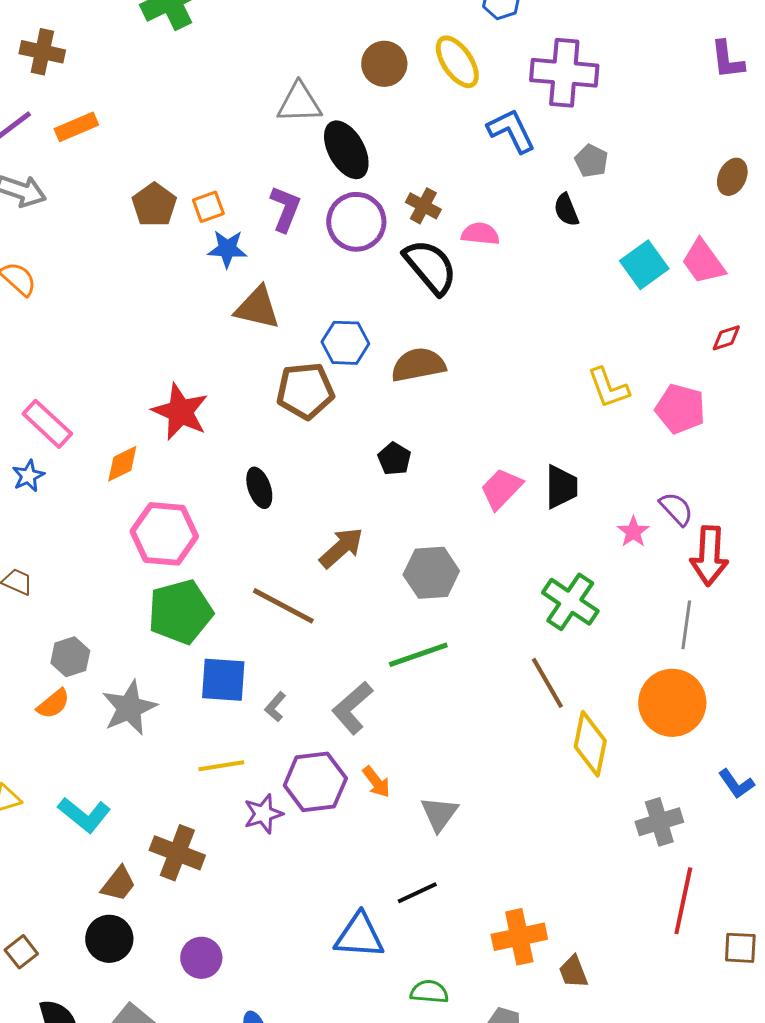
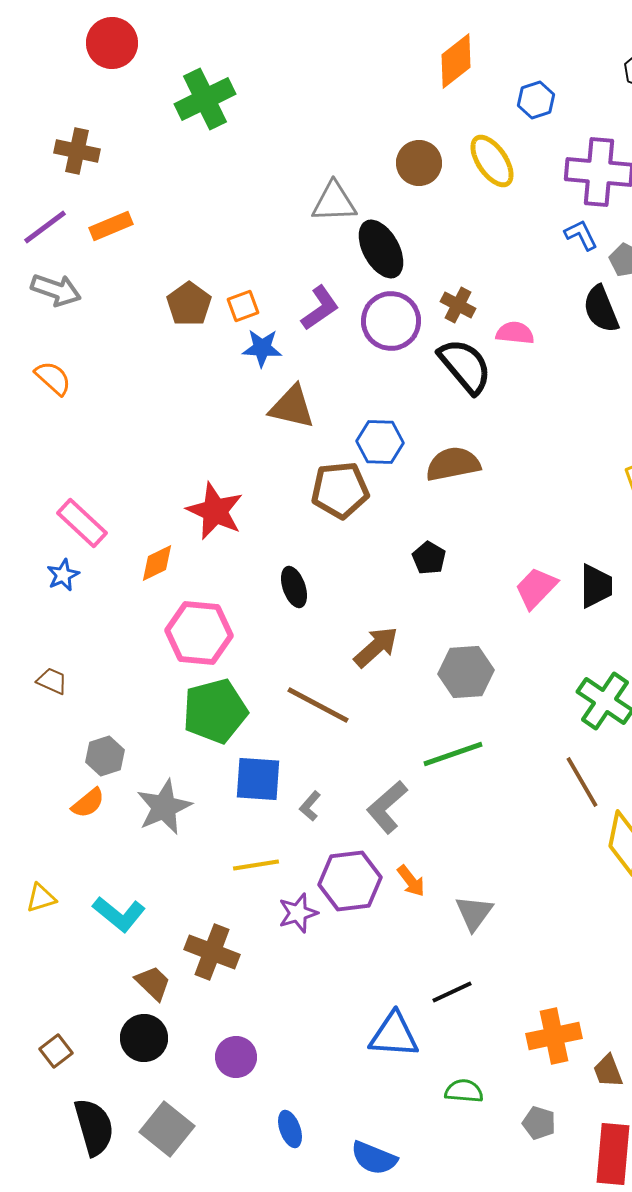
blue L-shape: (511, 131) -> (581, 235), moved, size x0.7
purple L-shape: (285, 209) -> (320, 308), turned 33
black semicircle: (566, 210) -> (601, 309), size x1.4
brown trapezoid: (118, 884) -> (153, 983), turned -84

